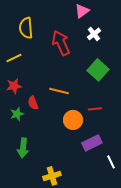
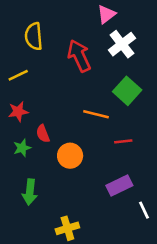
white cross: (94, 34) -> (122, 44), size x1.5
orange line: (59, 91) -> (96, 114), moved
orange circle: (73, 120) -> (70, 156), moved

